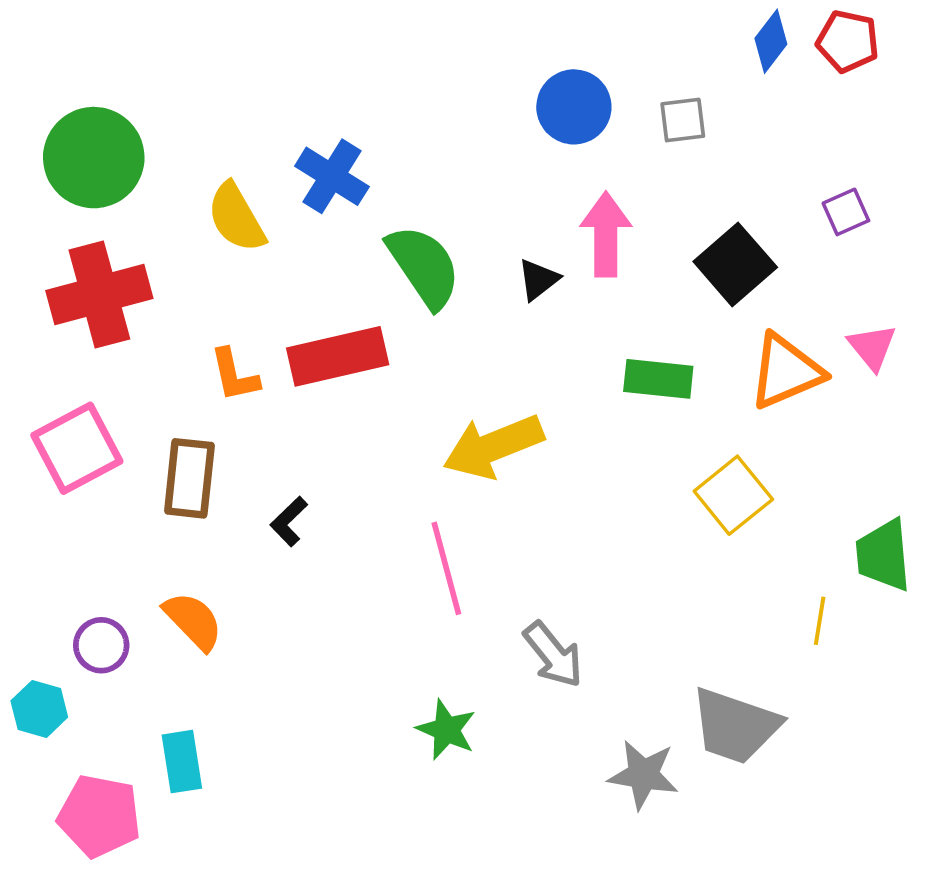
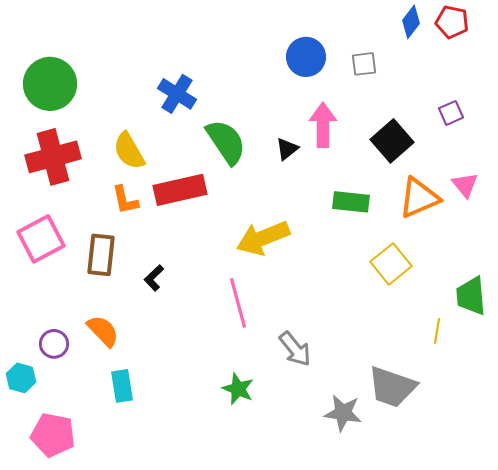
yellow semicircle: (236, 218) -> (129, 151), moved
cyan rectangle: (182, 762) -> (122, 386), moved

